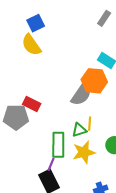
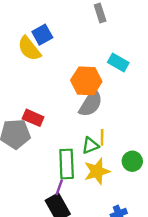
gray rectangle: (104, 18) -> (100, 13), moved, turned -49
blue square: (36, 23) -> (42, 35), moved
orange hexagon: (94, 81) -> (86, 81), moved

